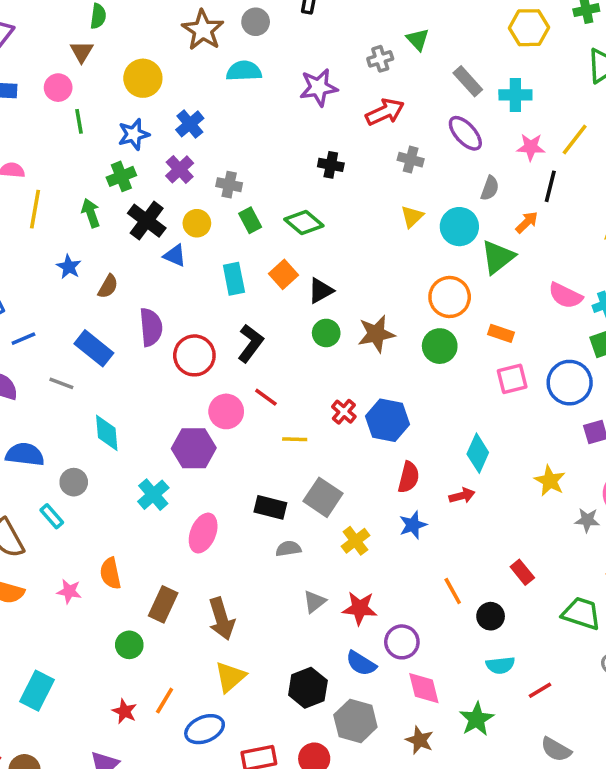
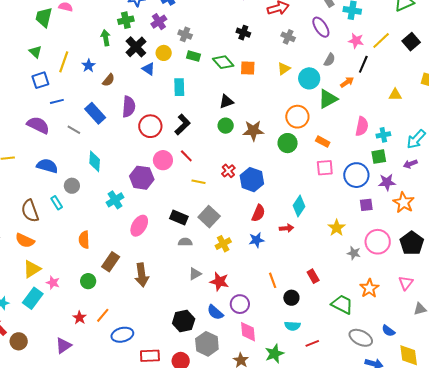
yellow line: (35, 209) -> (64, 62), moved
green rectangle: (250, 220) -> (193, 56), turned -56
orange square: (283, 274) -> (248, 68), moved, turned 35
pink semicircle: (565, 296) -> (362, 126), turned -114
pink star: (69, 591) -> (53, 283), moved
yellow triangle: (230, 677) -> (32, 269), moved

